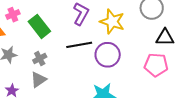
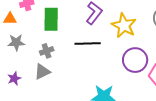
green rectangle: (39, 26) -> (51, 19), turned 30
purple circle: (108, 55) -> (135, 60), moved

